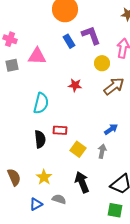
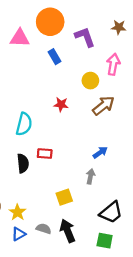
purple L-shape: (91, 35) -> (85, 37), moved
pink triangle: (37, 56) -> (20, 38), moved
yellow square: (78, 149) -> (64, 197), moved, turned 35
yellow star: (44, 177) -> (17, 212), moved
black arrow: (82, 182) -> (68, 231), moved

